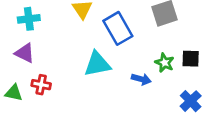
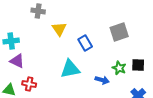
cyan cross: (29, 19) -> (11, 41), moved
blue rectangle: (118, 28) -> (85, 43), size x0.7

